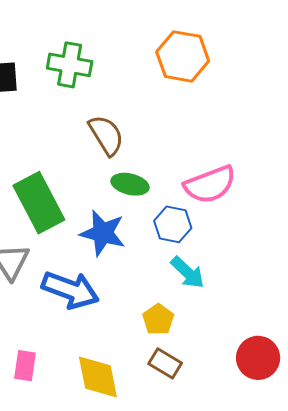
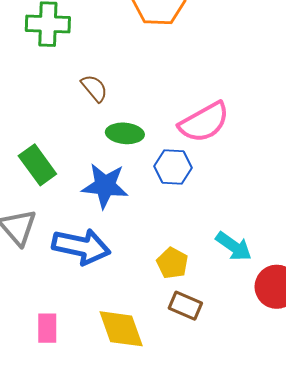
brown semicircle: (106, 135) -> (94, 88), size x0.7
green rectangle: (39, 203) -> (37, 165), size x0.7
cyan arrow: (188, 272) -> (234, 246), moved

